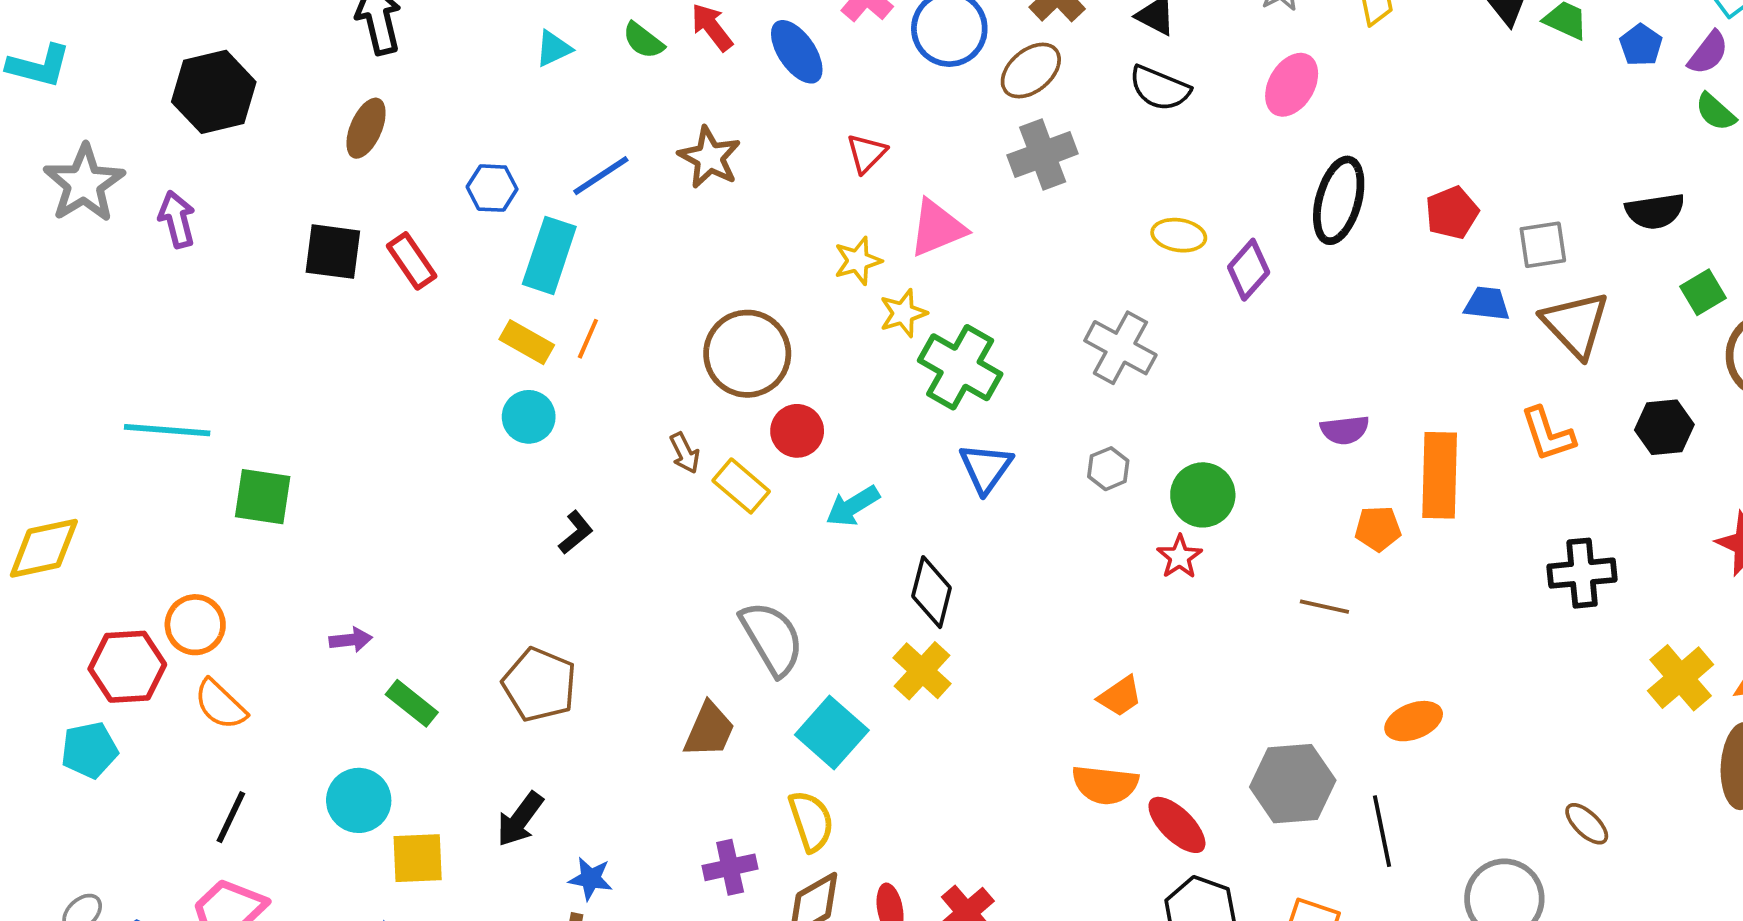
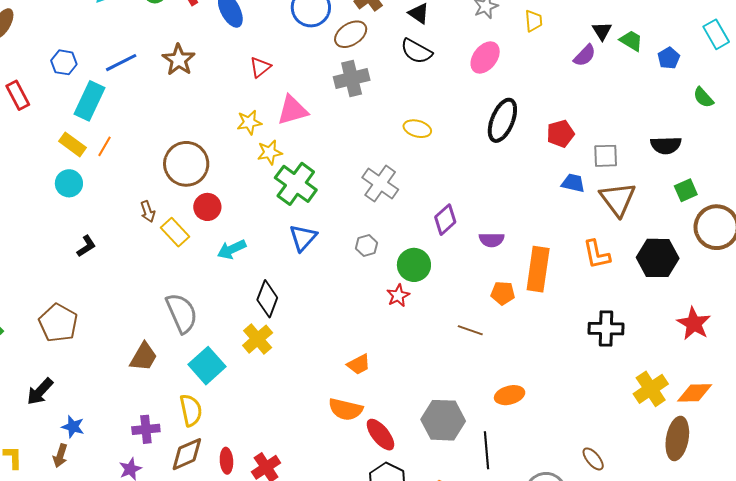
purple semicircle: (1708, 53) -> (585, 56), moved
purple diamond: (1249, 270) -> (445, 220), moved
black hexagon: (1664, 427) -> (658, 258), size x1.4

